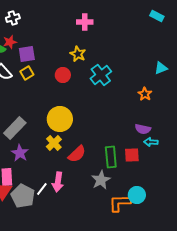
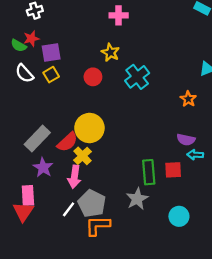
red semicircle: (77, 154) -> (67, 142), moved
pink arrow: (58, 182) -> (74, 177), moved
gray pentagon: (23, 196) -> (92, 204), moved
orange L-shape: (120, 203) -> (98, 226), moved

